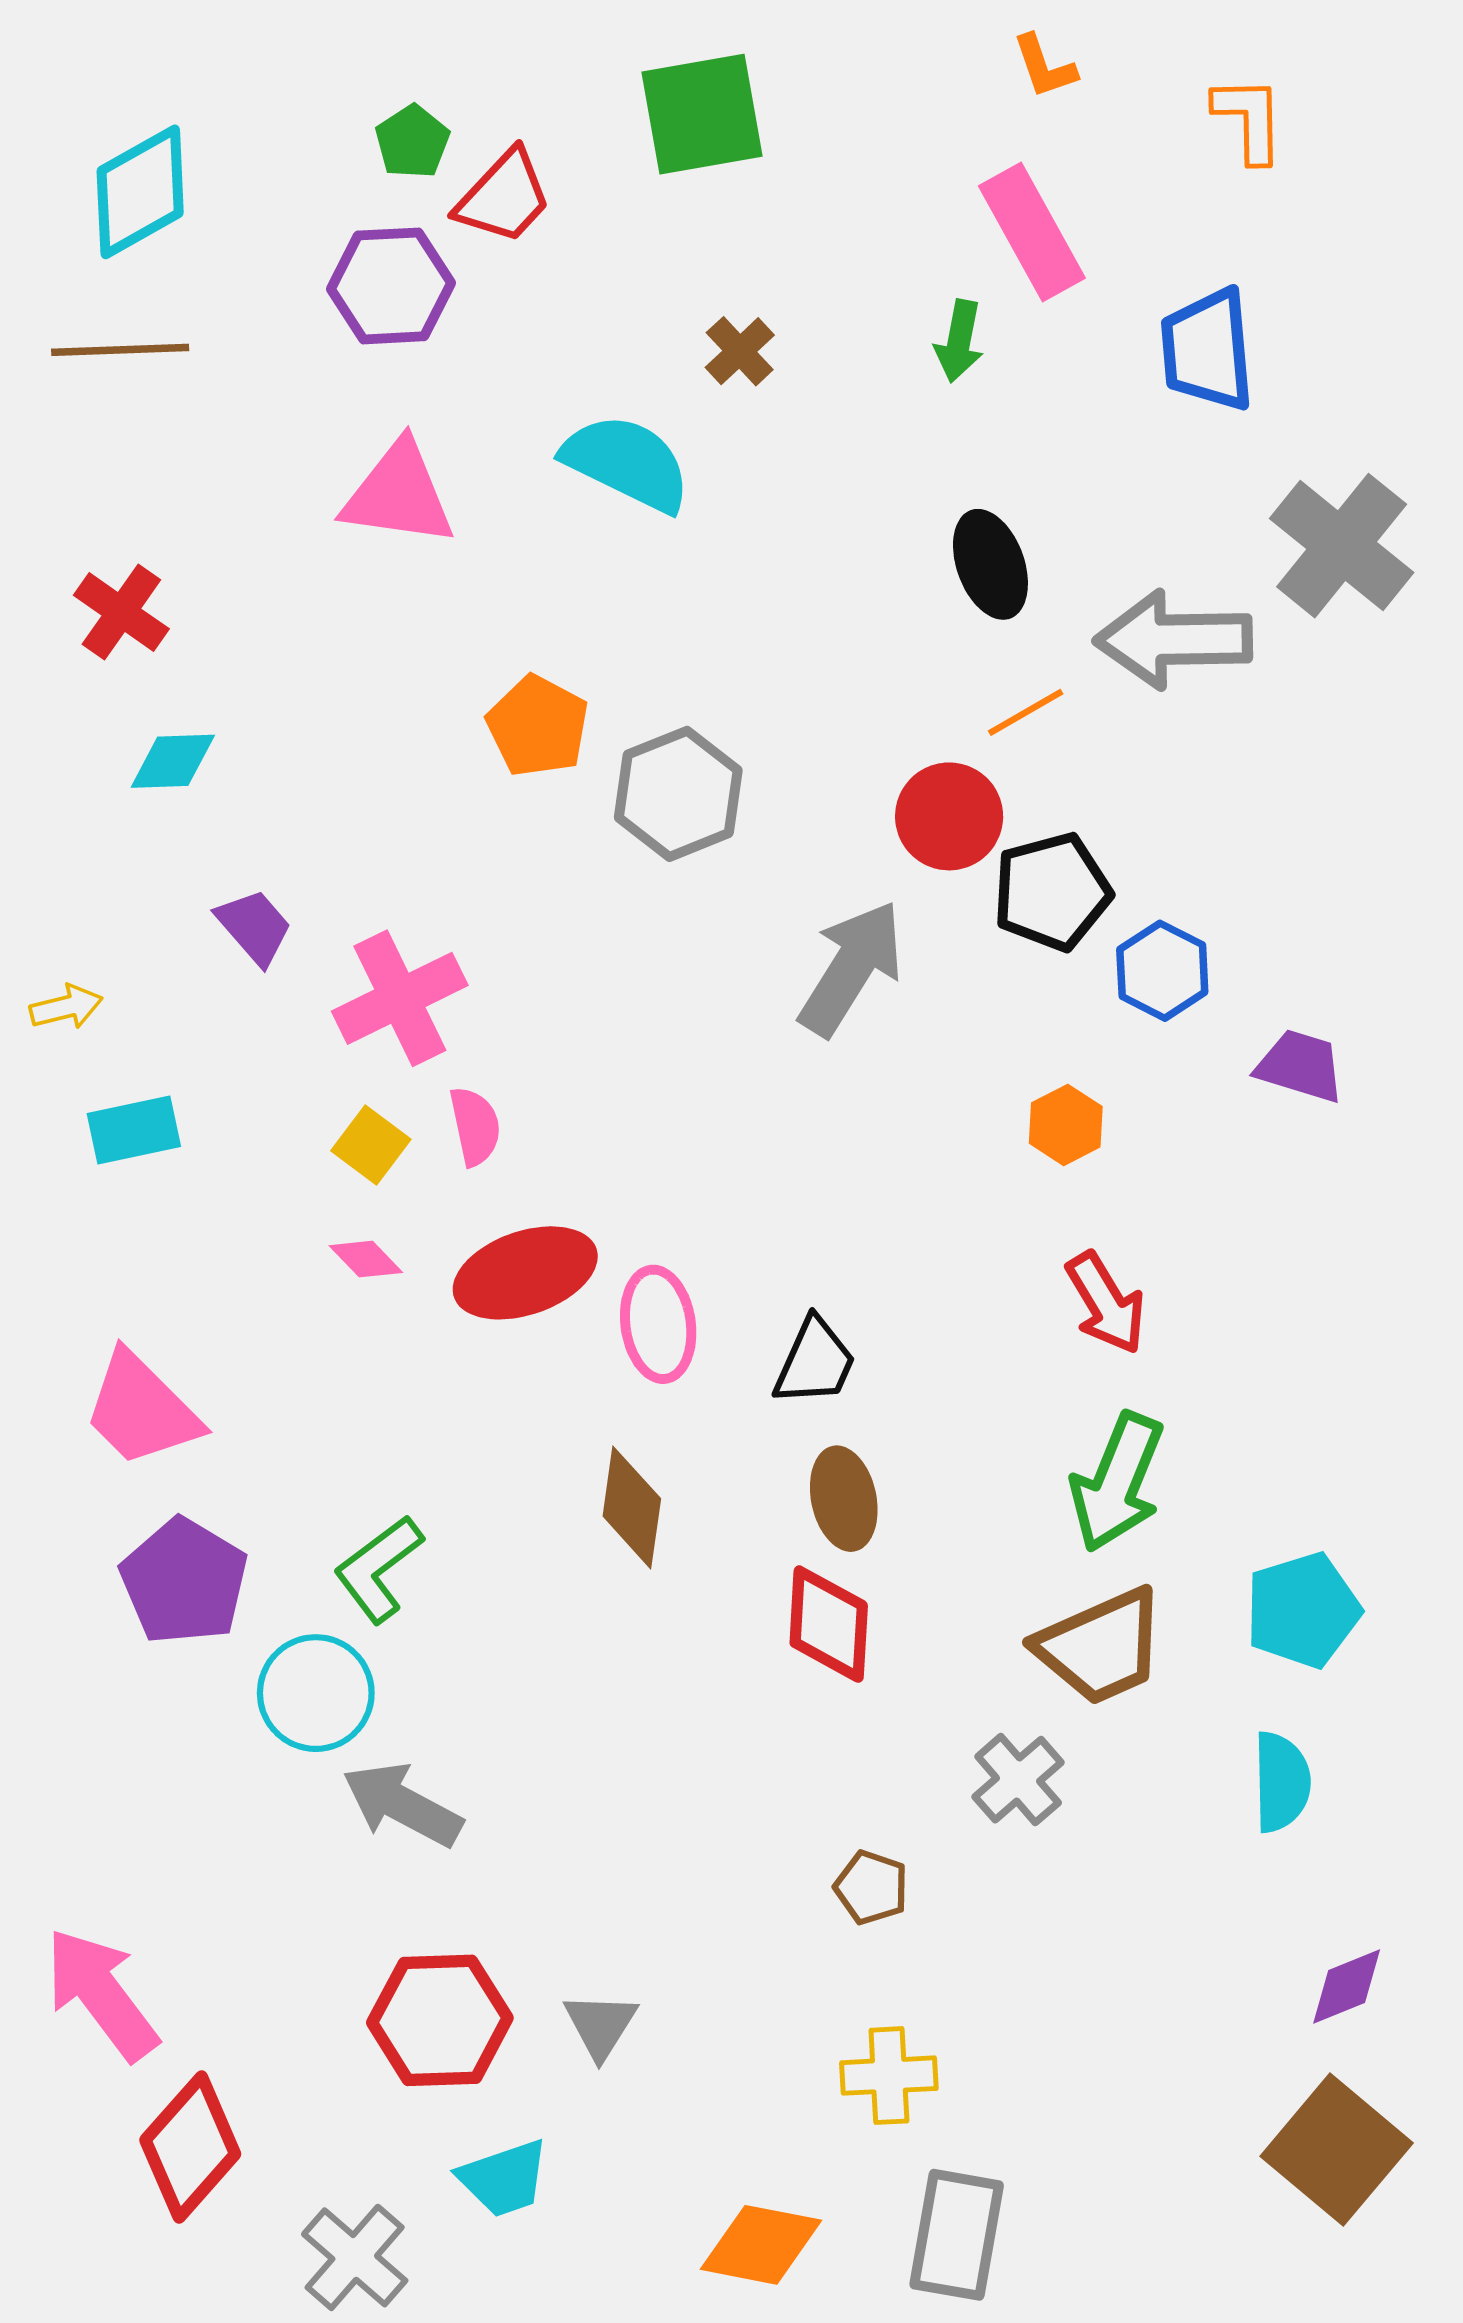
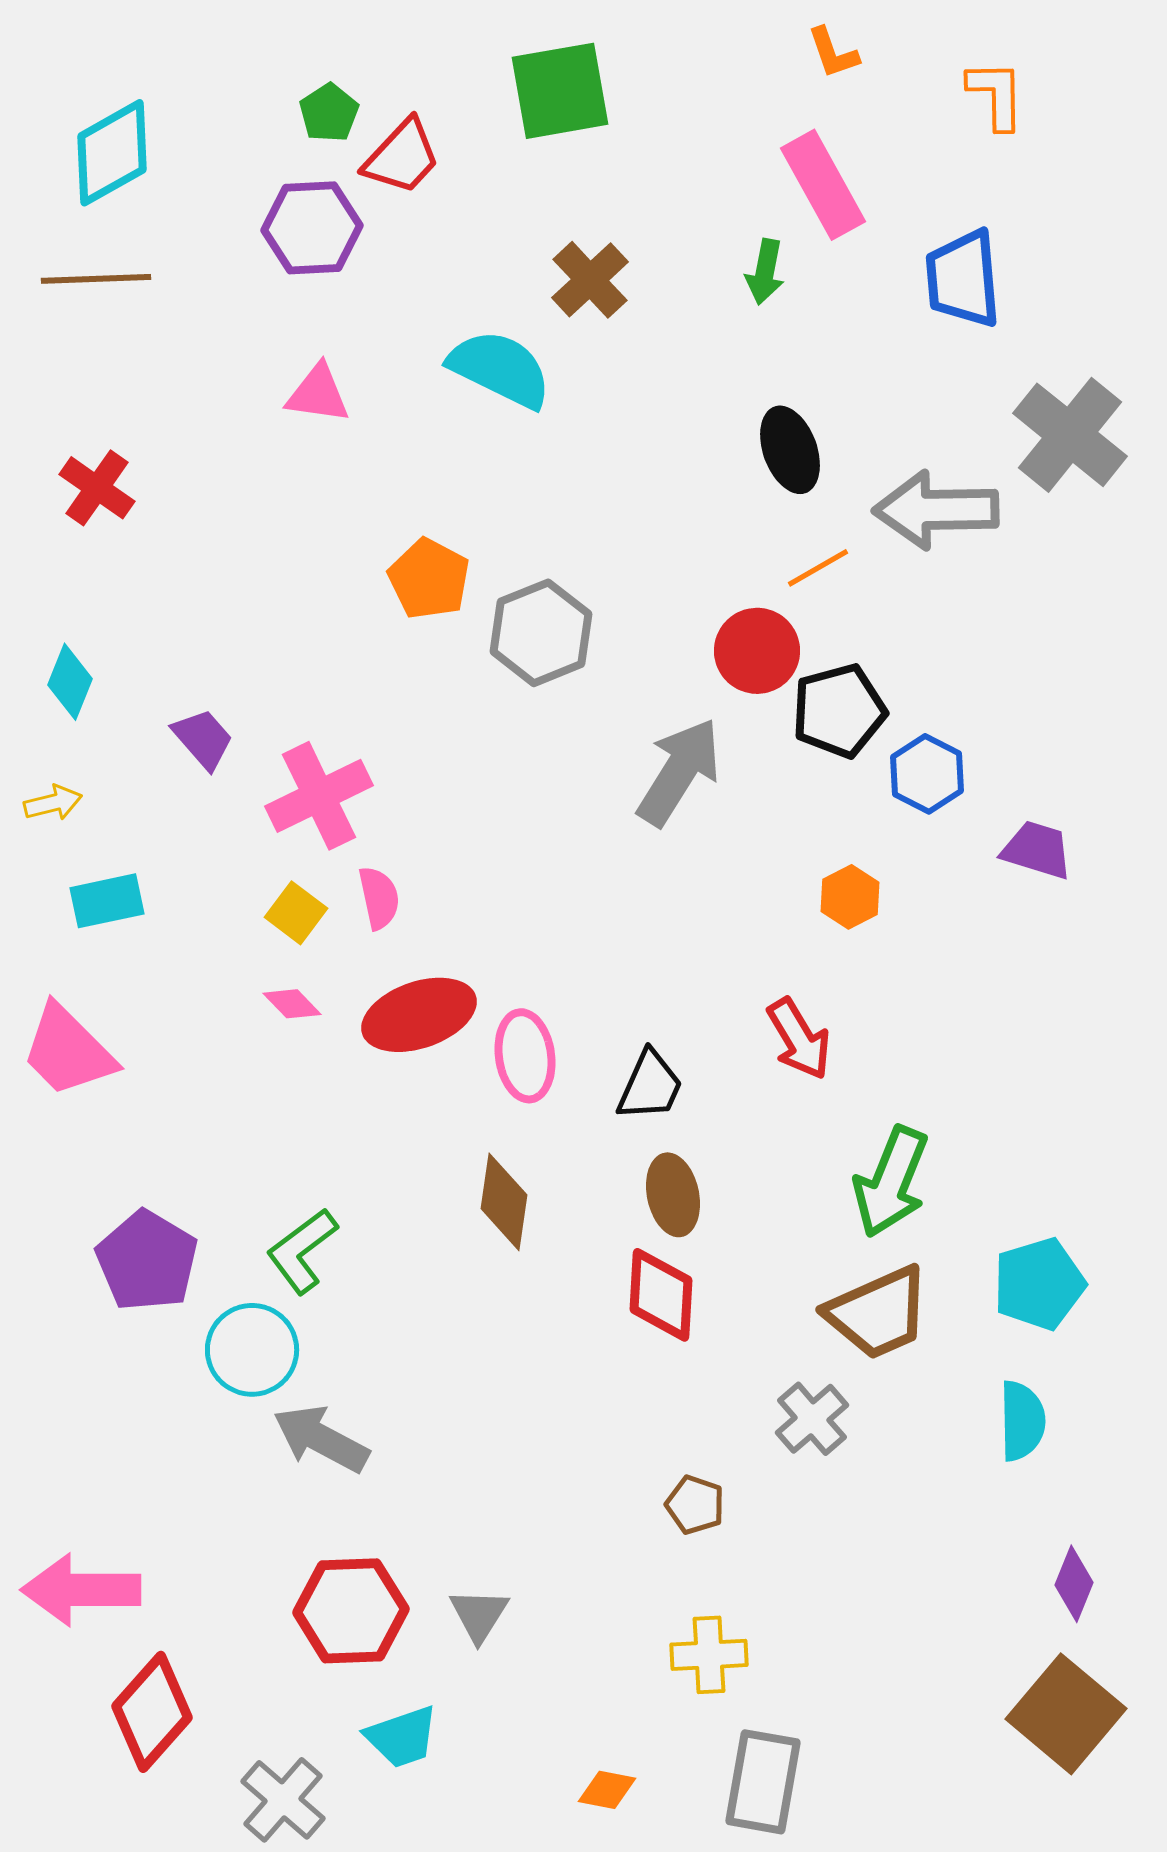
brown cross: (740, 351) -> (590, 280), size x1.4
pink triangle: (399, 494) -> (318, 394), size x0.7
cyan diamond: (173, 761) -> (70, 682), moved, turned -66
red arrow: (1106, 1303) -> (799, 1039), moved
pink trapezoid: (141, 1410) -> (68, 1051), moved
purple diamond: (1347, 1986) -> (1074, 1584), turned -46
pink arrow: (101, 1994) -> (81, 1590), turned -53
orange diamond: (761, 2245) -> (607, 1790), size x0.6

